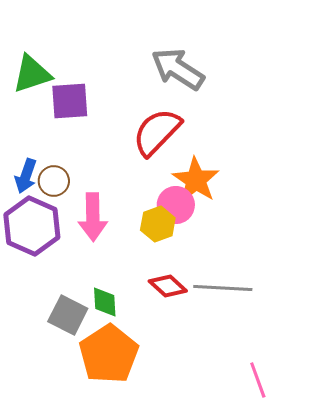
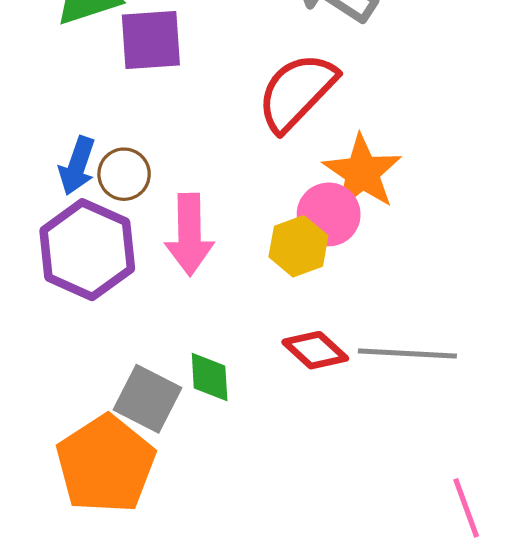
orange pentagon: (109, 354) -> (106, 464), moved

